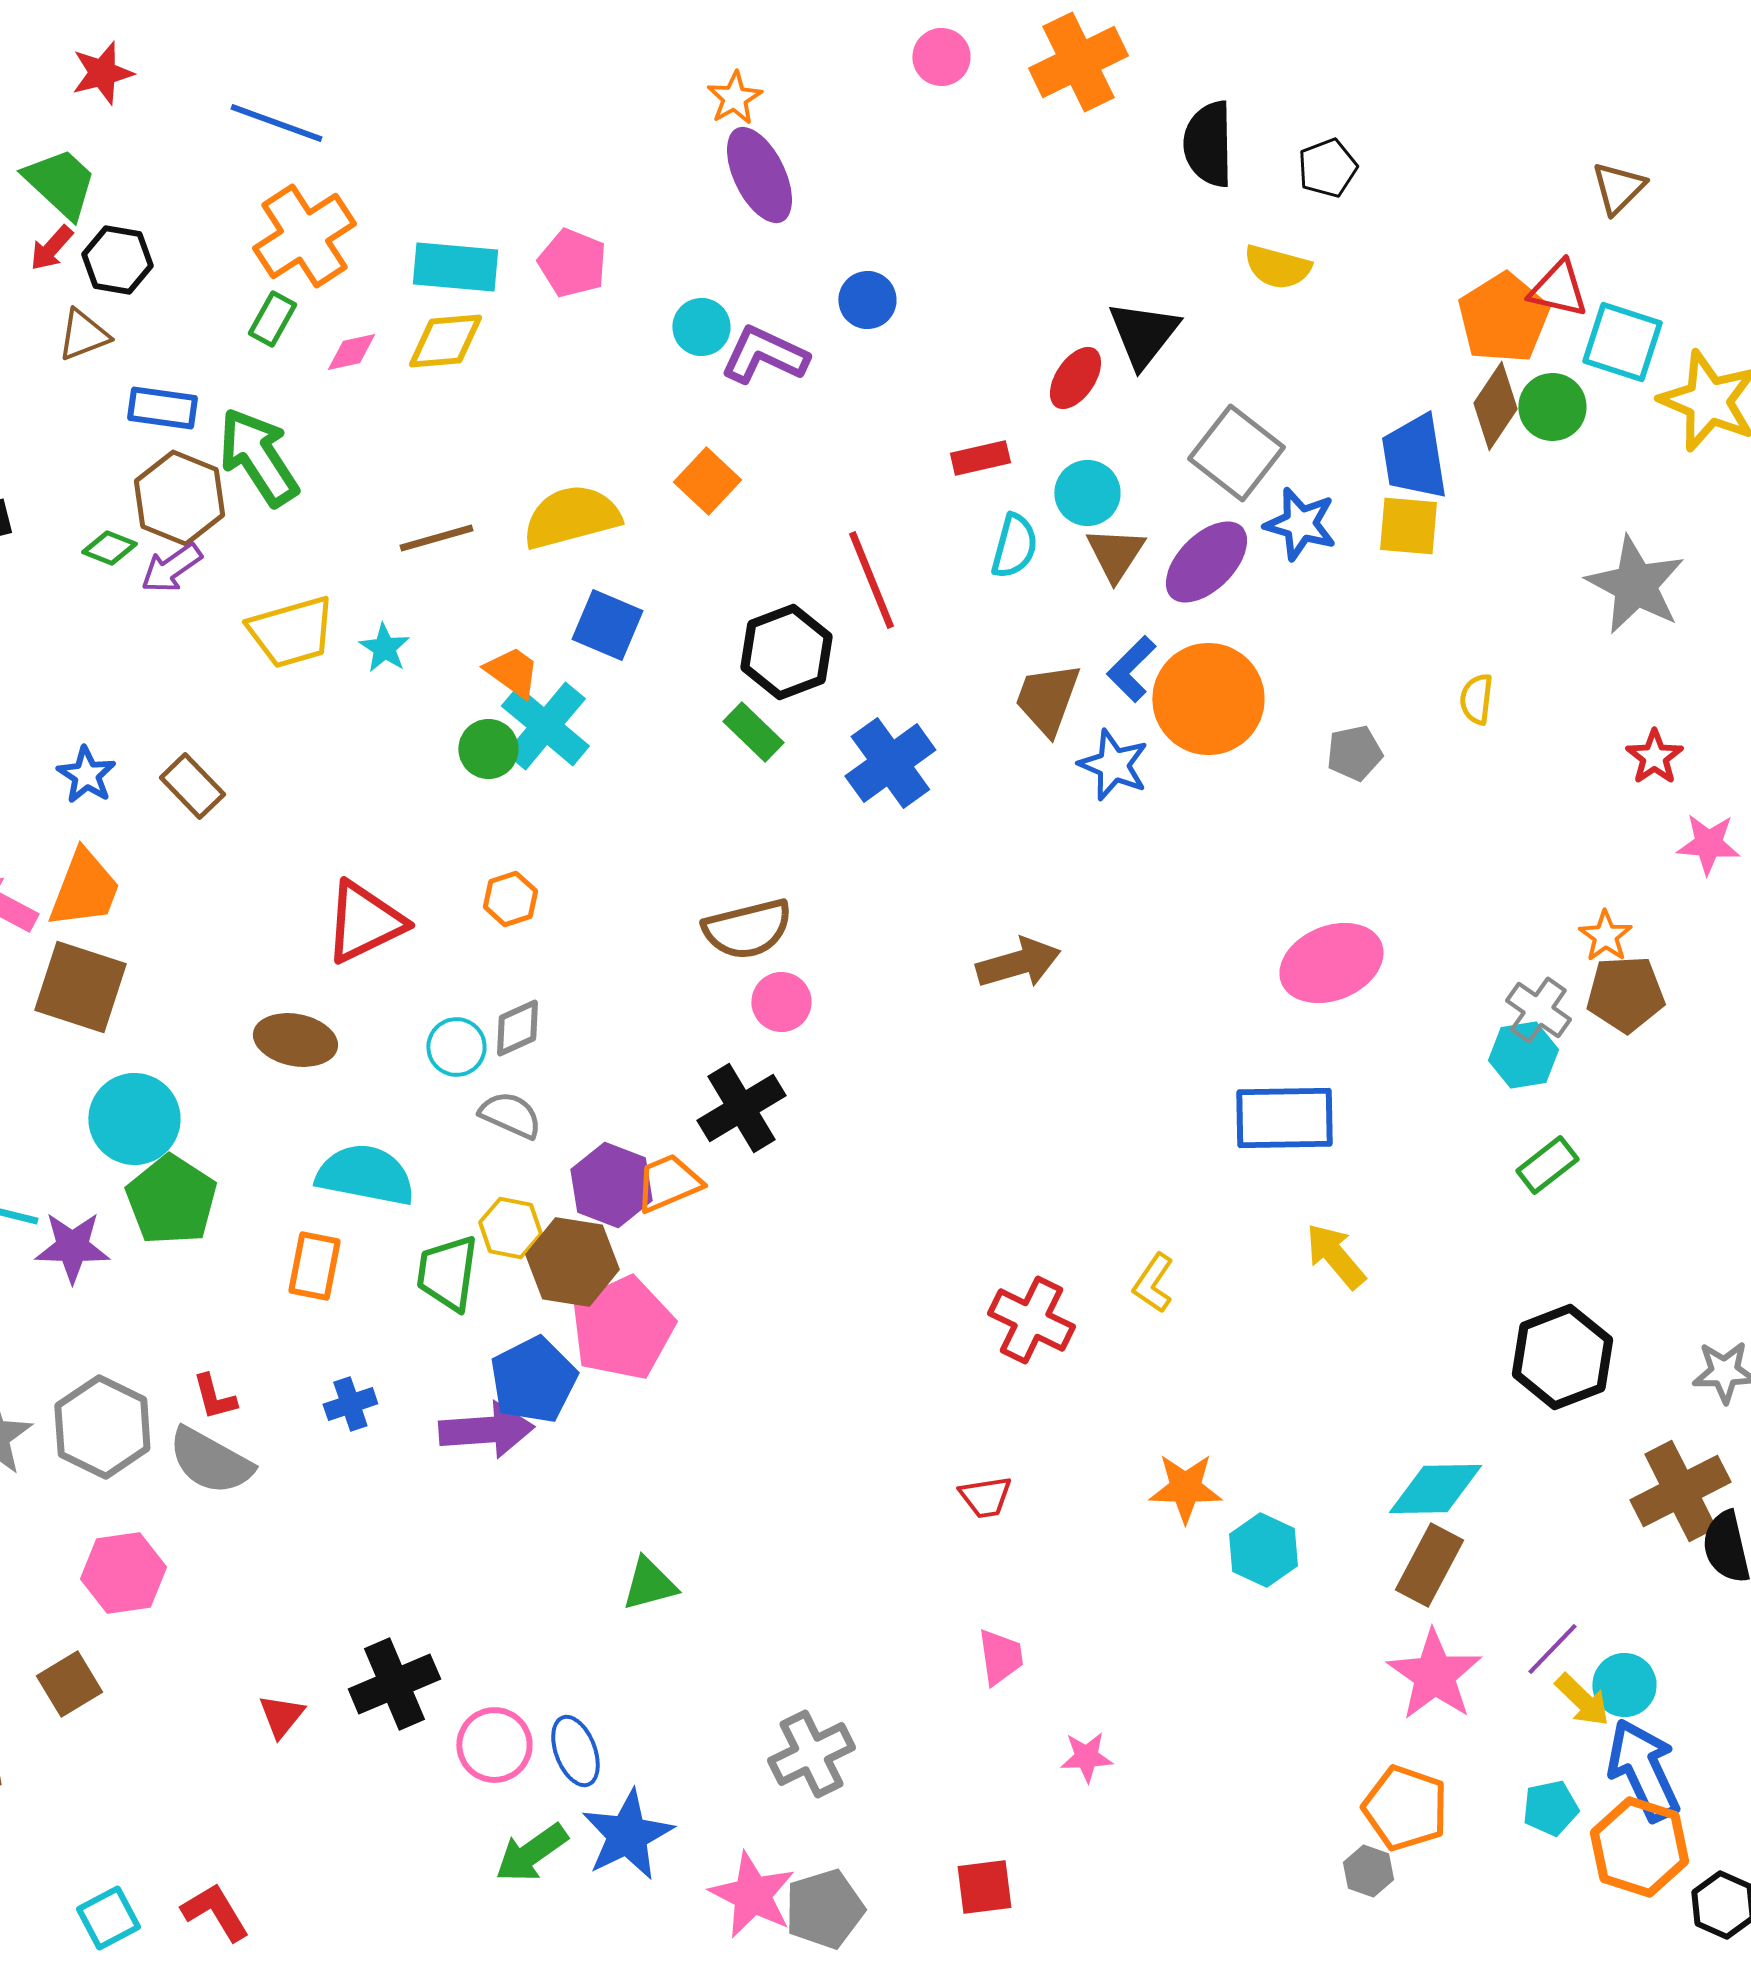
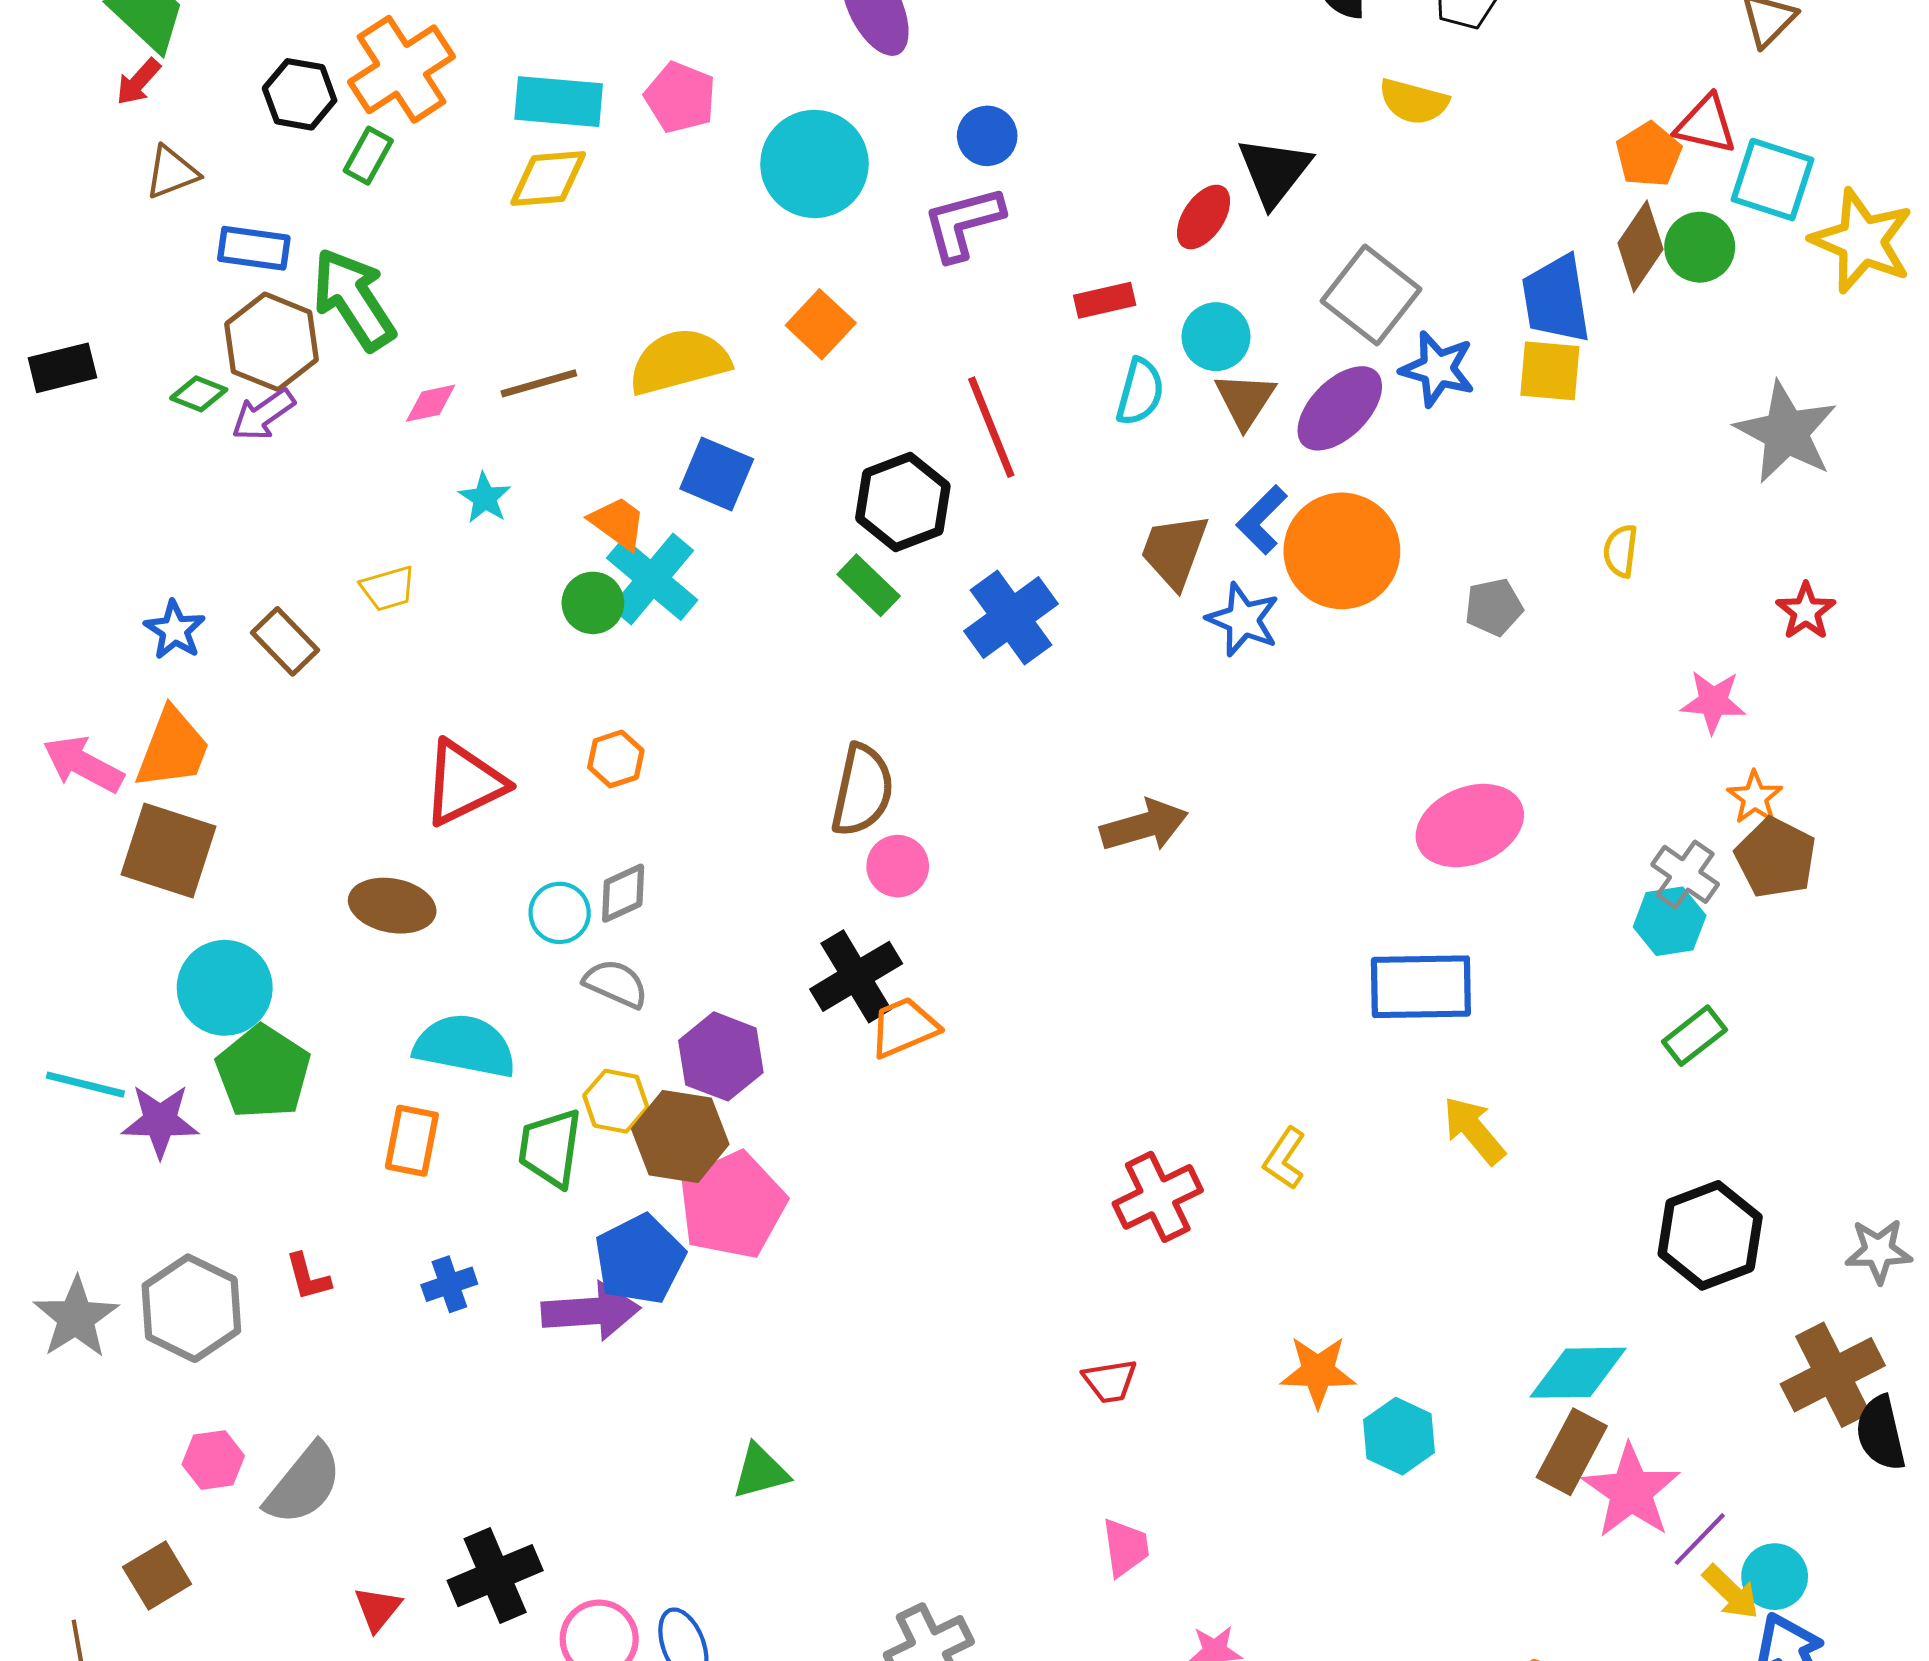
black hexagon: (117, 260) -> (300, 94), moved
orange pentagon: (1503, 318) -> (1649, 155), size x0.7
cyan circle: (701, 327) -> (814, 164), size x1.8
pink diamond: (351, 352) -> (431, 403), moved
purple L-shape: (764, 355) -> (963, 223), moved, turned -40
yellow trapezoid: (291, 632) -> (388, 588), moved, size x0.6
pink star: (1708, 844) -> (1713, 702), moved
brown semicircle: (747, 929) -> (862, 790), turned -64
brown pentagon: (1625, 994) -> (1776, 858), turned 30
orange trapezoid: (668, 1183) -> (904, 1027), moved
red cross: (1031, 1320) -> (1158, 1197), turned 38
gray semicircle: (210, 1461) -> (304, 1484), moved, turned -80
pink hexagon: (123, 1573) -> (213, 1460), size x0.7
pink star: (1434, 1675) -> (1631, 1491), moved

